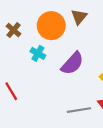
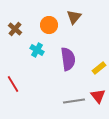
orange circle: (51, 26) -> (49, 25), size x0.7
purple semicircle: (72, 63) -> (68, 59), turned -50

